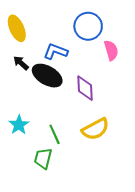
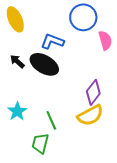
black arrow: (21, 63) -> (17, 61), moved
purple diamond: (85, 88) -> (93, 92), moved, turned 40

